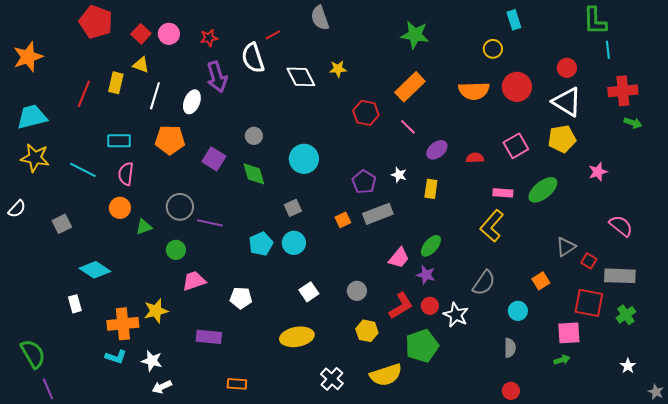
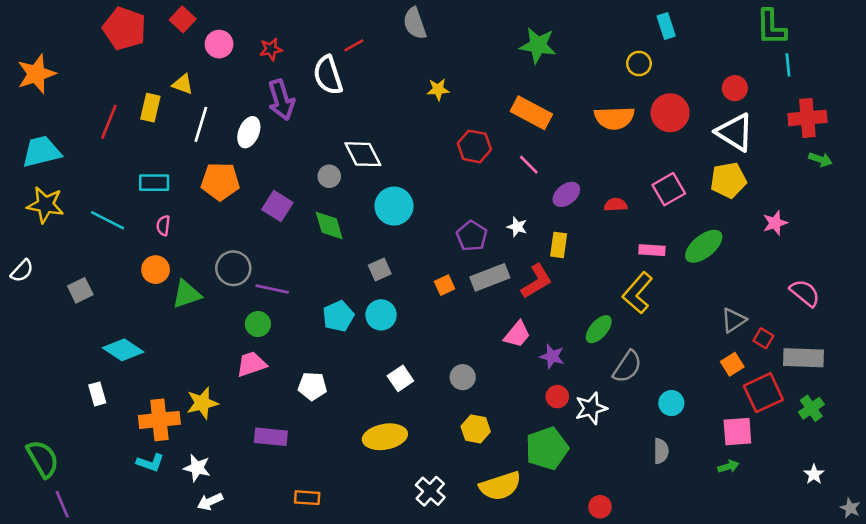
red square: (141, 34) -> (183, 19), moved
white diamond: (301, 77) -> (363, 154), moved
orange rectangle: (410, 87) -> (531, 113), turned 72
pink semicircle: (126, 174) -> (163, 226), size x0.7
green triangle: (144, 227) -> (187, 294), size x1.4
green ellipse: (431, 246) -> (599, 329), moved
green circle: (176, 250) -> (258, 324), moved
orange square: (541, 281) -> (732, 364), moved
red square: (589, 303) -> (763, 393), turned -36
red L-shape: (401, 306) -> (537, 281), moved
white star: (456, 315) -> (591, 408), turned 30
red circle: (511, 391) -> (600, 507), moved

